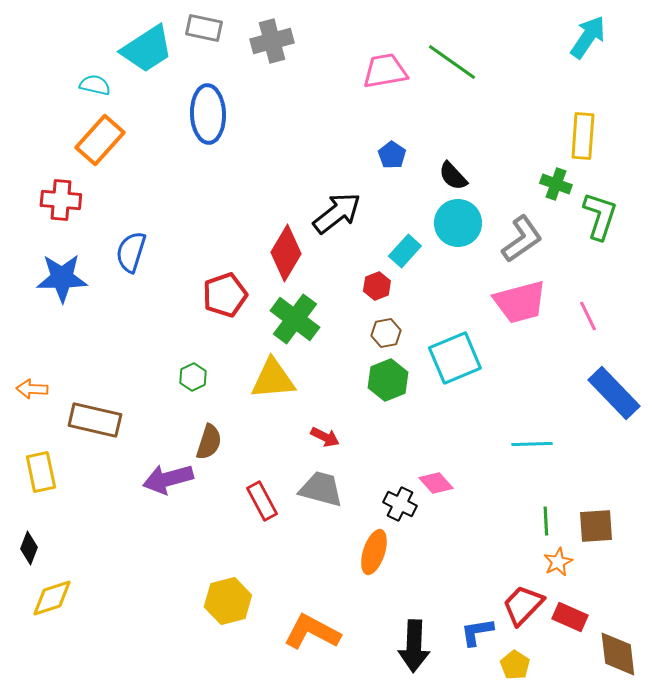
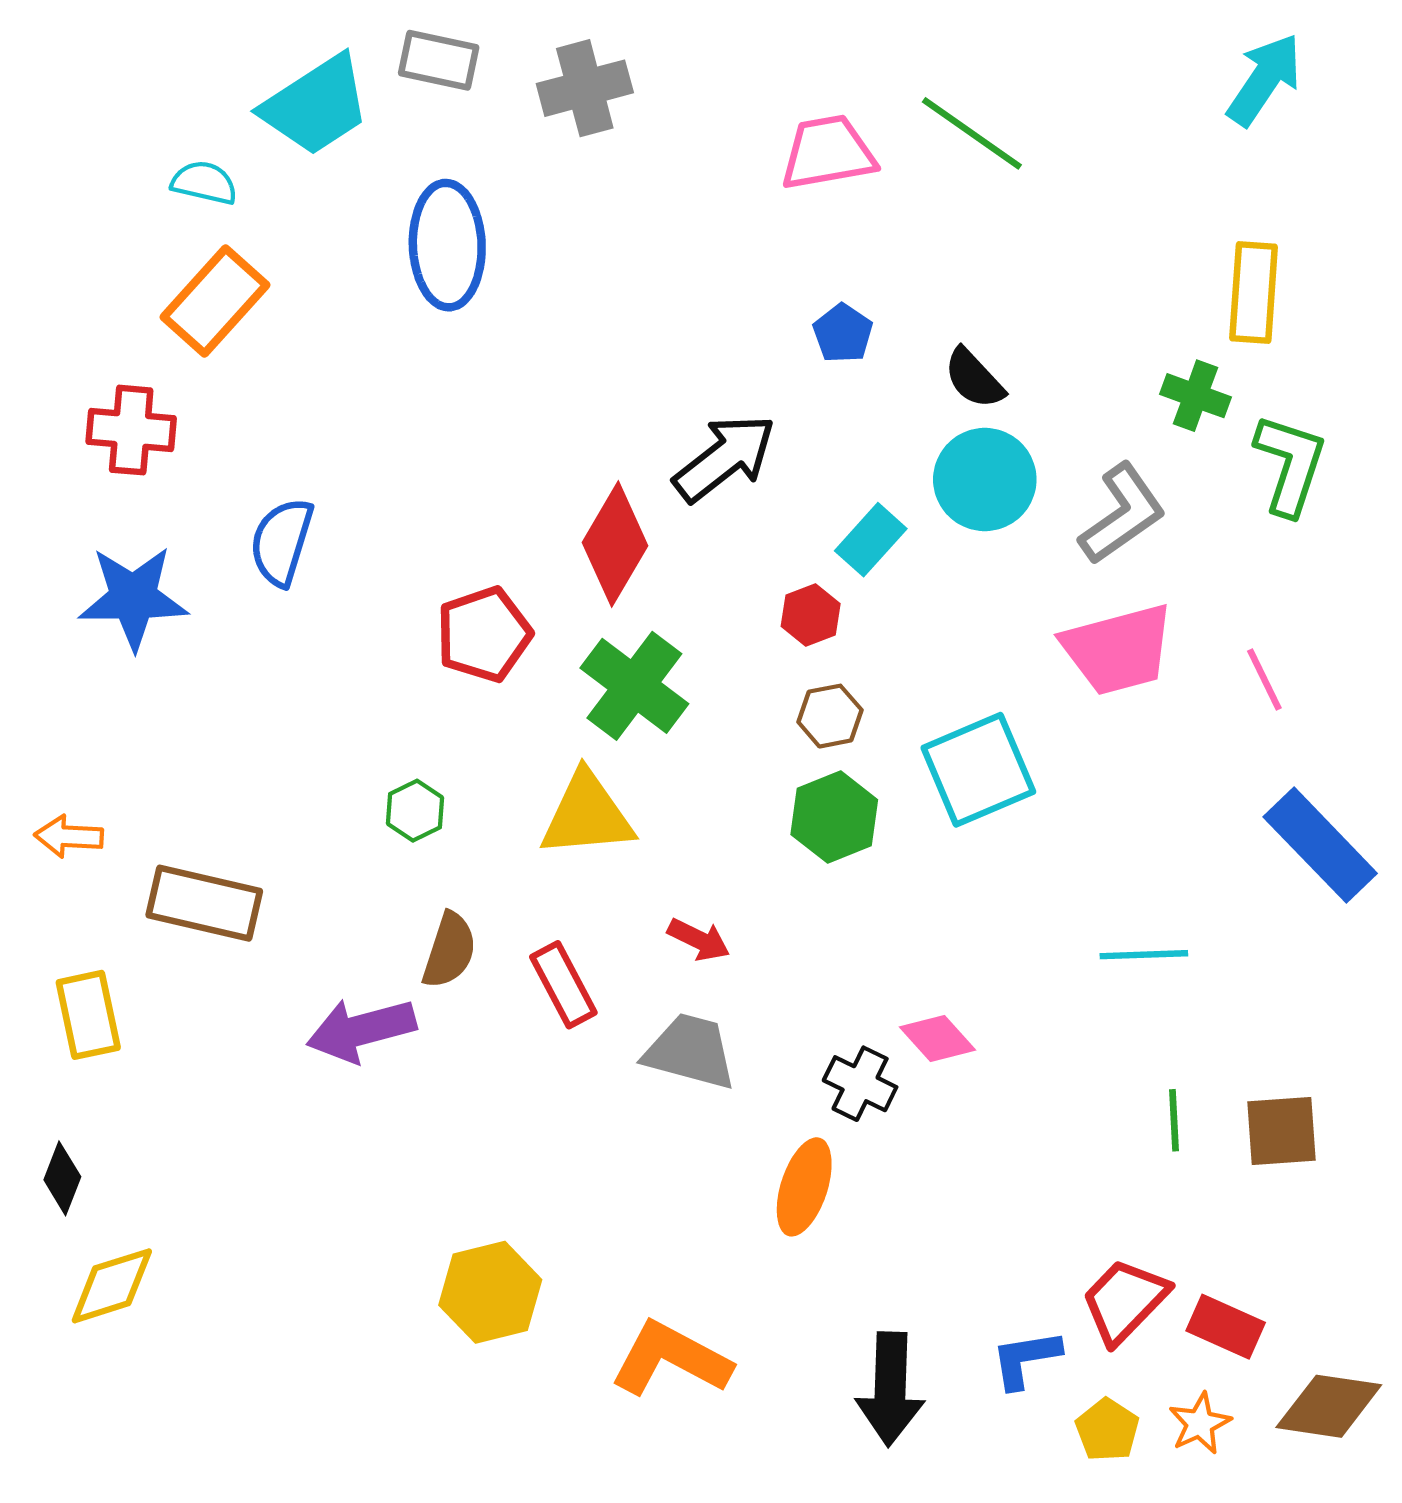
red rectangle: (262, 501) -> (563, 985), moved
orange star: (558, 562) -> (1200, 1423), moved
brown diamond: (618, 654) -> (1329, 1406), turned -75

